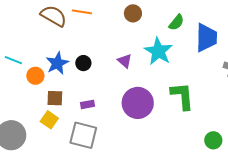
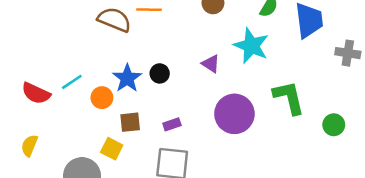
cyan line: (13, 60) -> (72, 82), turned -48
yellow square: (49, 120) -> (112, 149), moved
green circle: (213, 140) -> (334, 125), moved

